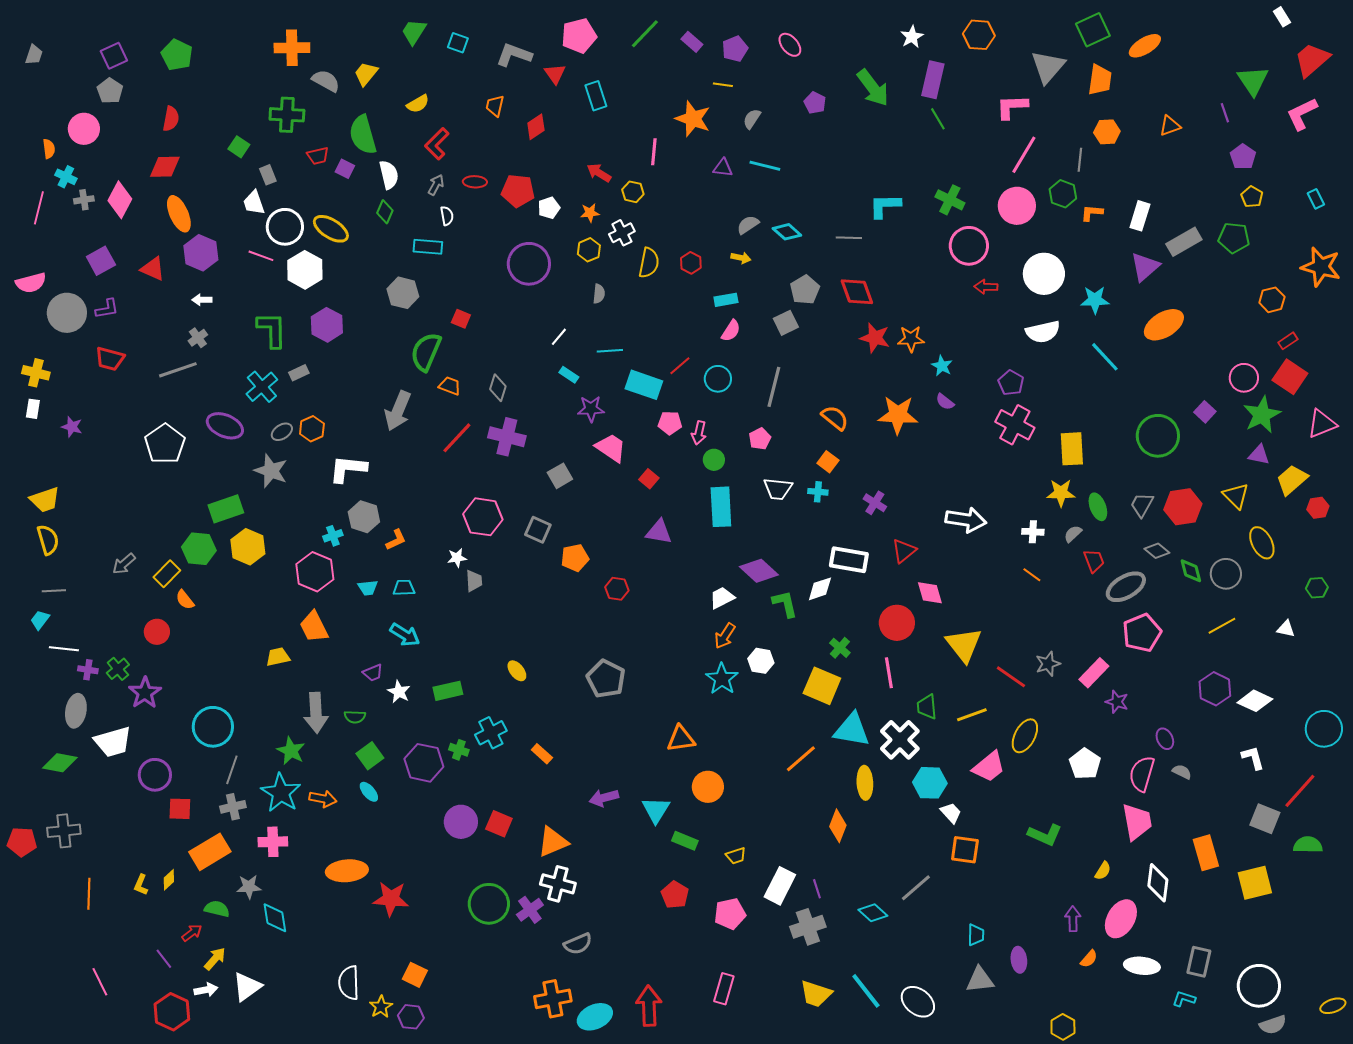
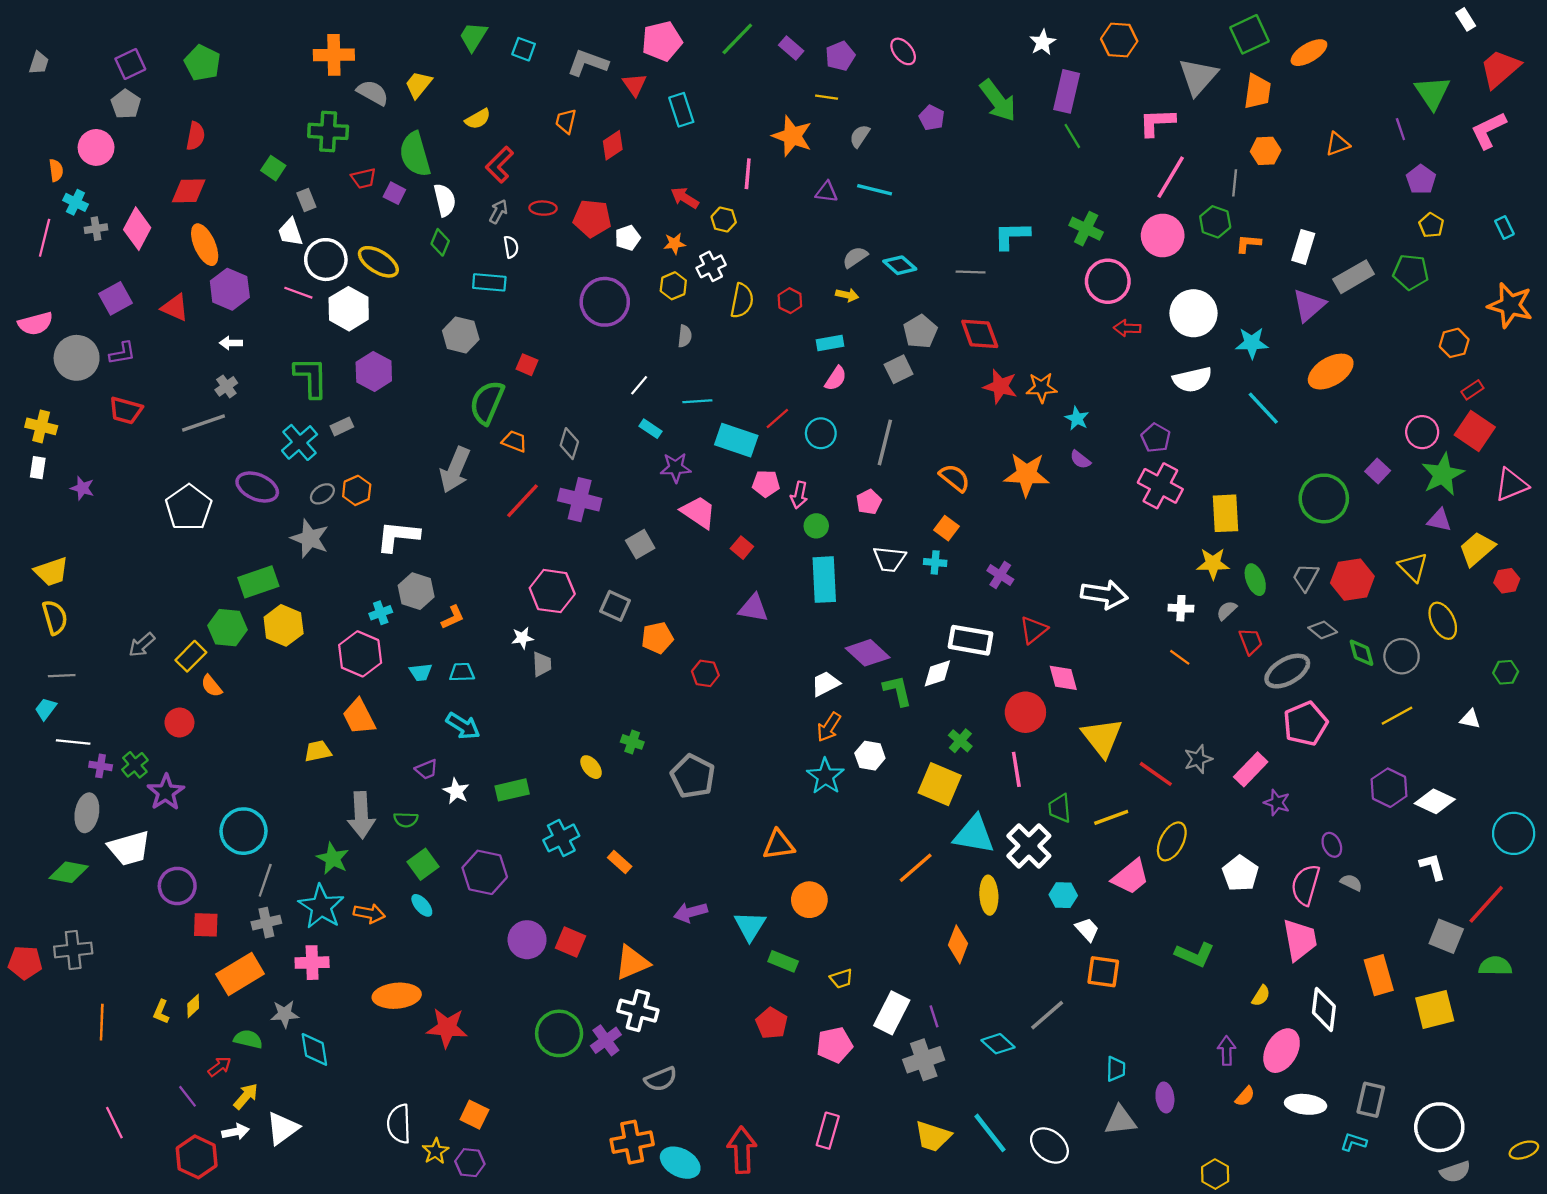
green cross: (459, 750) -> (632, 742), moved
cyan hexagon: (930, 783) -> (1063, 895), size x0.7
cyan ellipse: (595, 1017) -> (680, 1163), turned 52

